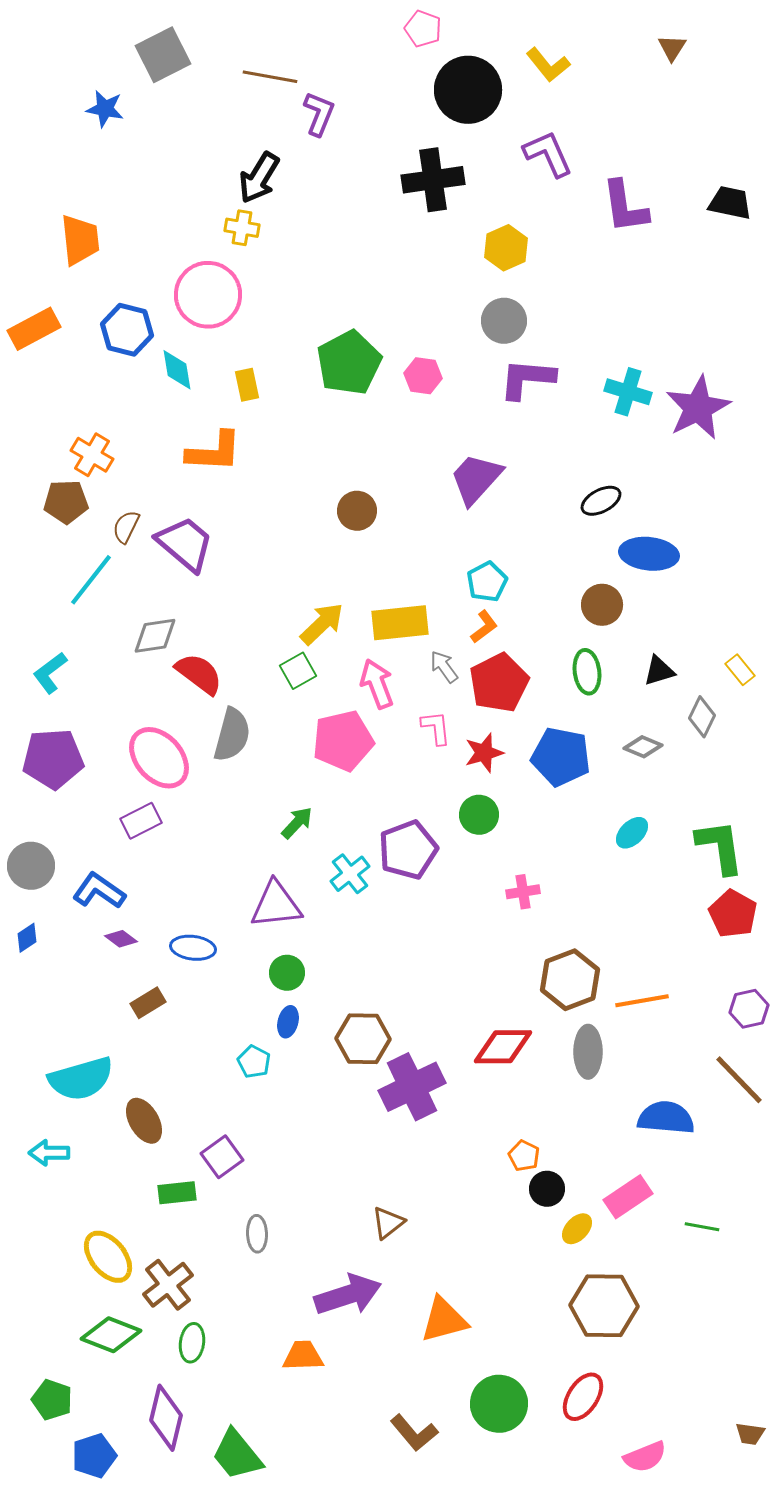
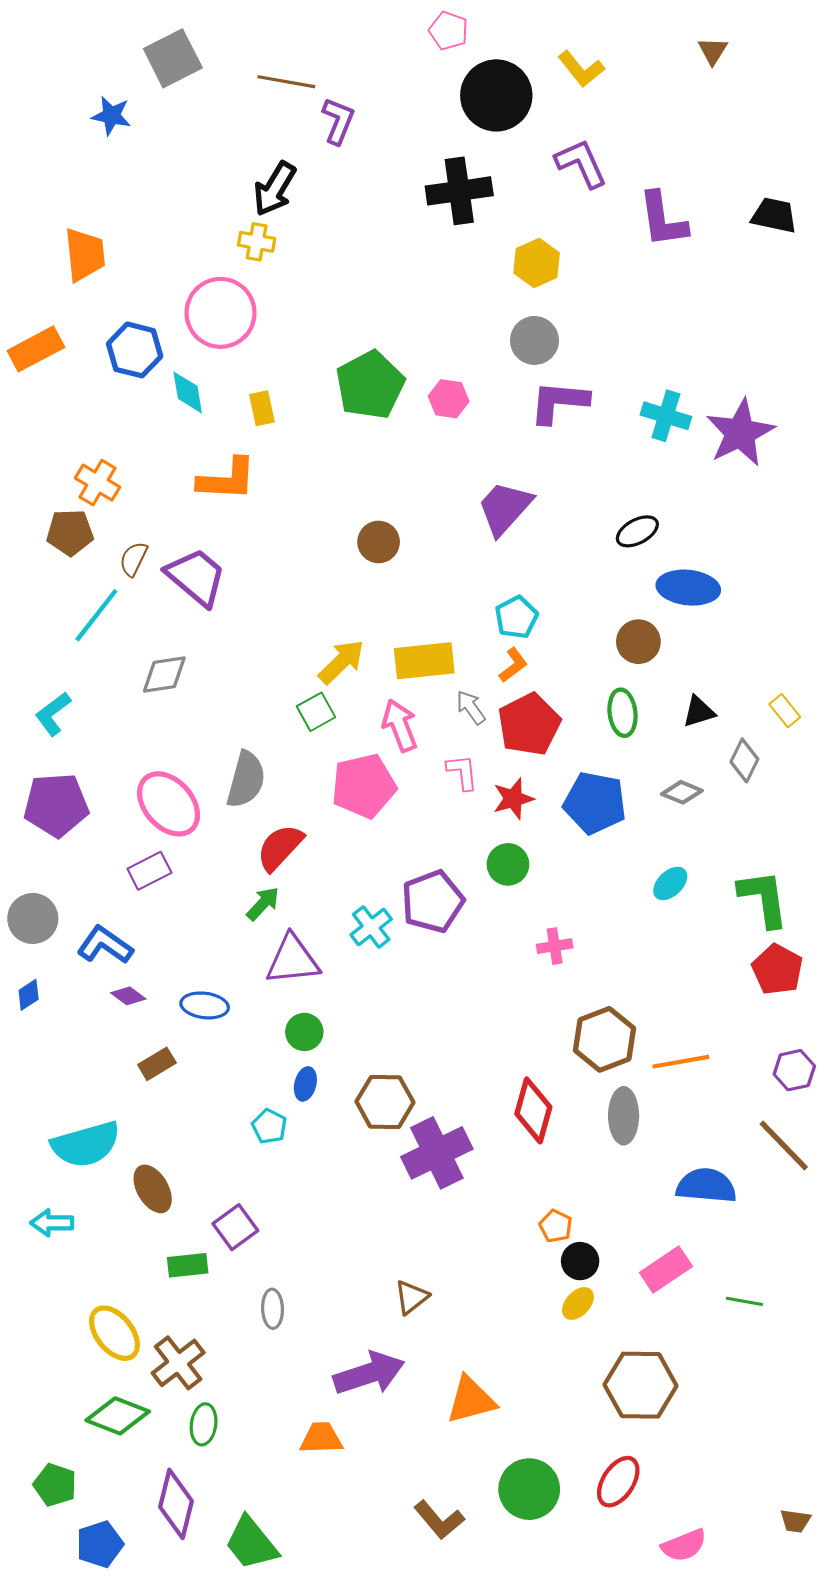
red semicircle: (199, 674) -> (280, 847), moved, turned -84
green arrow: (297, 823) -> (263, 904), moved
red diamond: (503, 1047) -> (533, 1110), turned -74
yellow ellipse: (577, 1229) -> (578, 1303), moved

